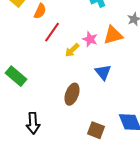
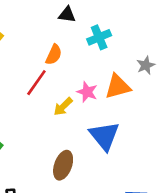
orange semicircle: (40, 11) -> (54, 55), moved
blue triangle: (103, 72) -> (104, 136), size x1.4

